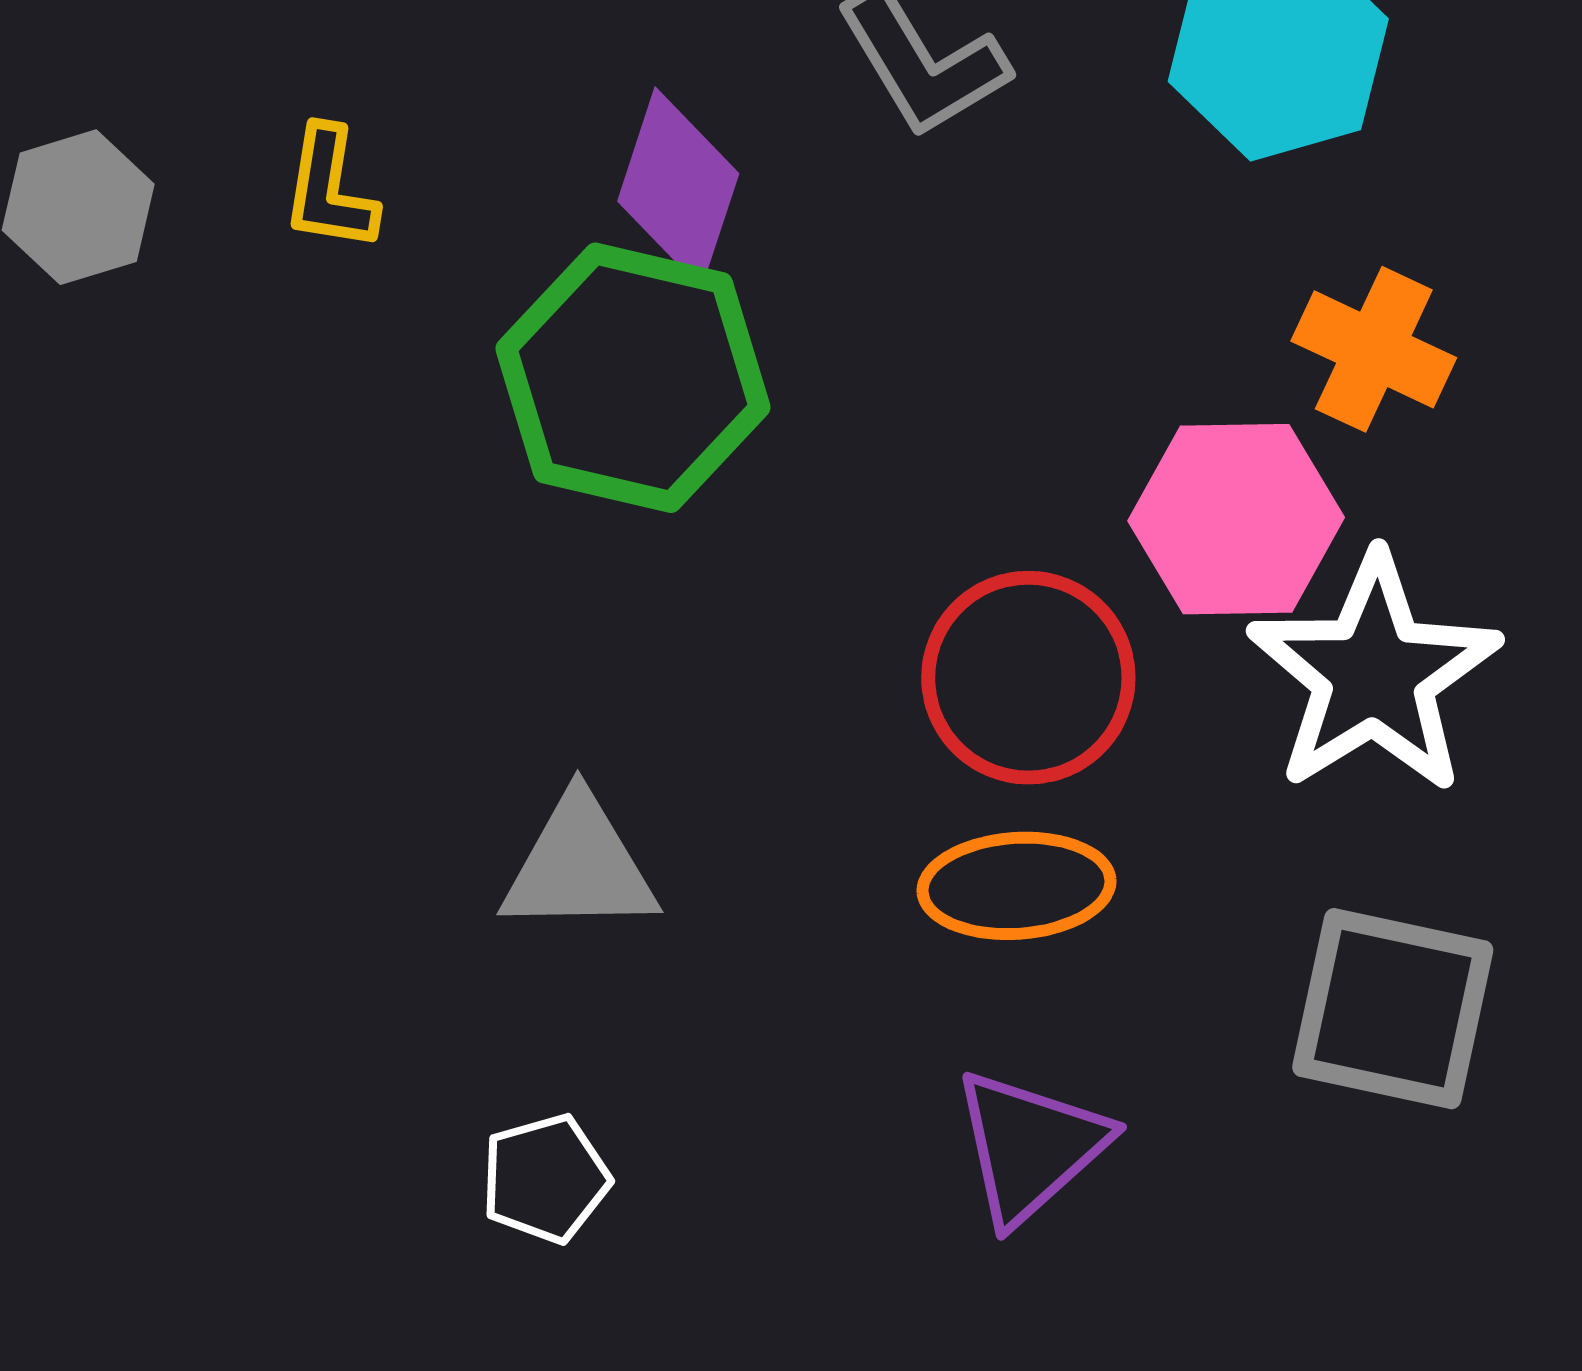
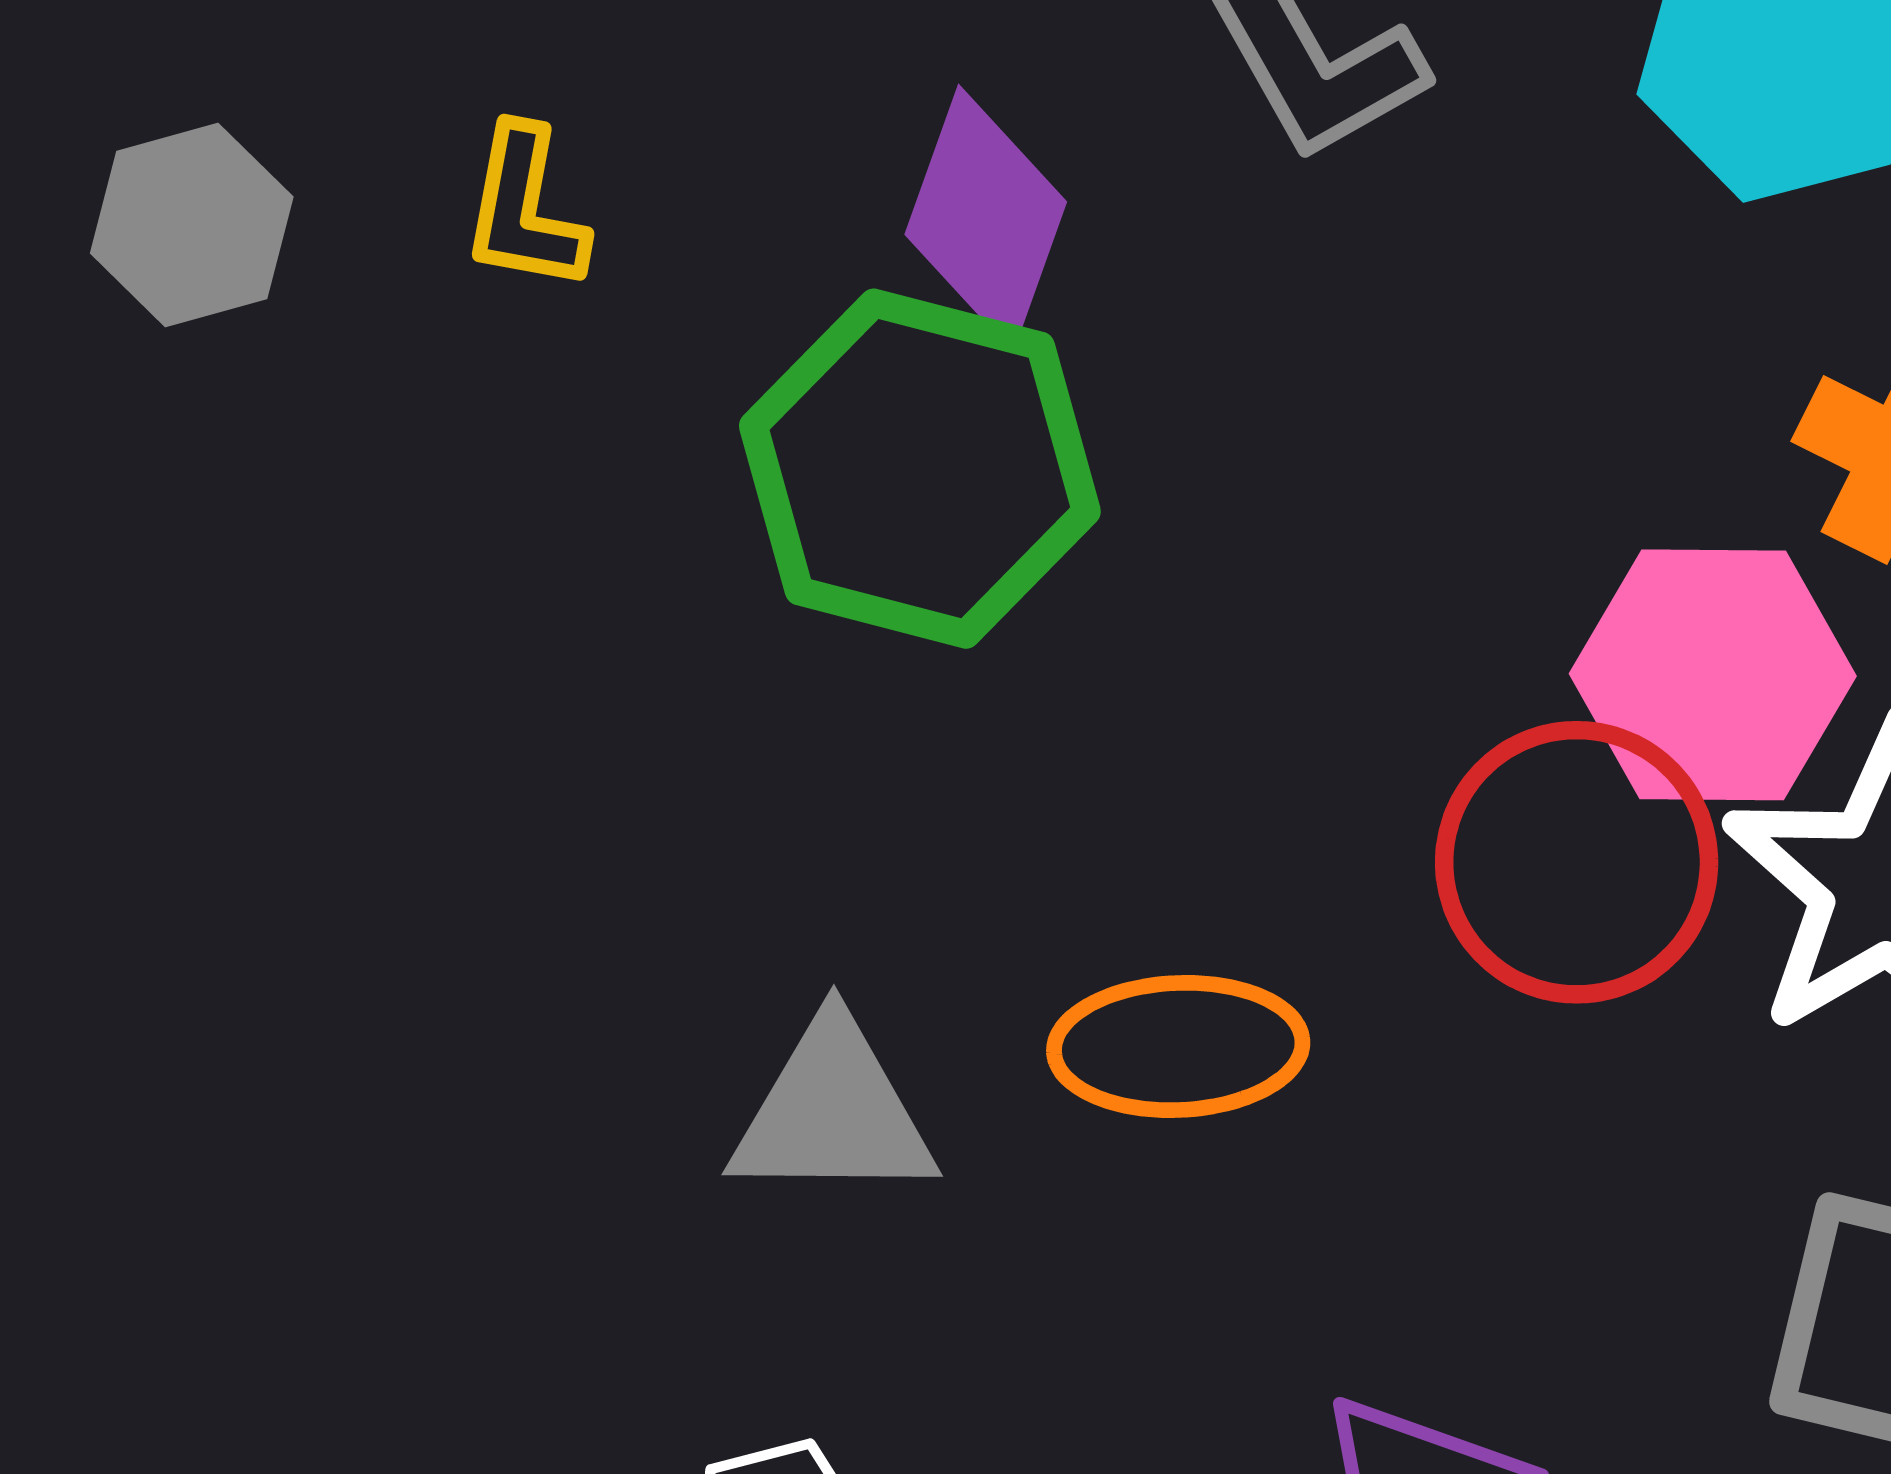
red circle: (1028, 678) -> (1577, 862), moved
orange ellipse: (1017, 886) -> (1178, 1046), moved

